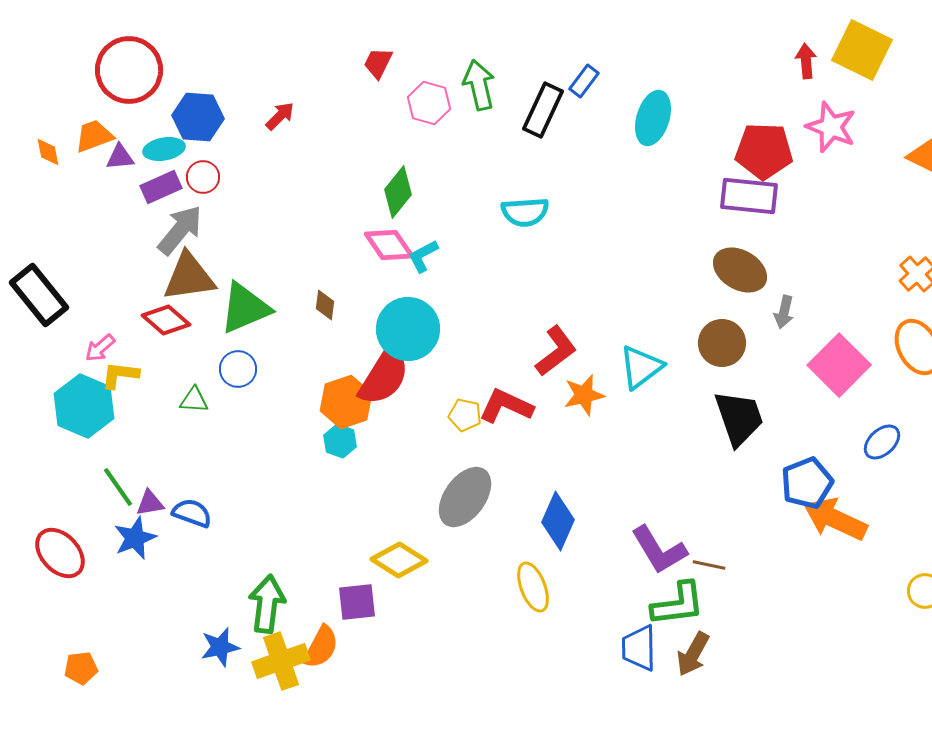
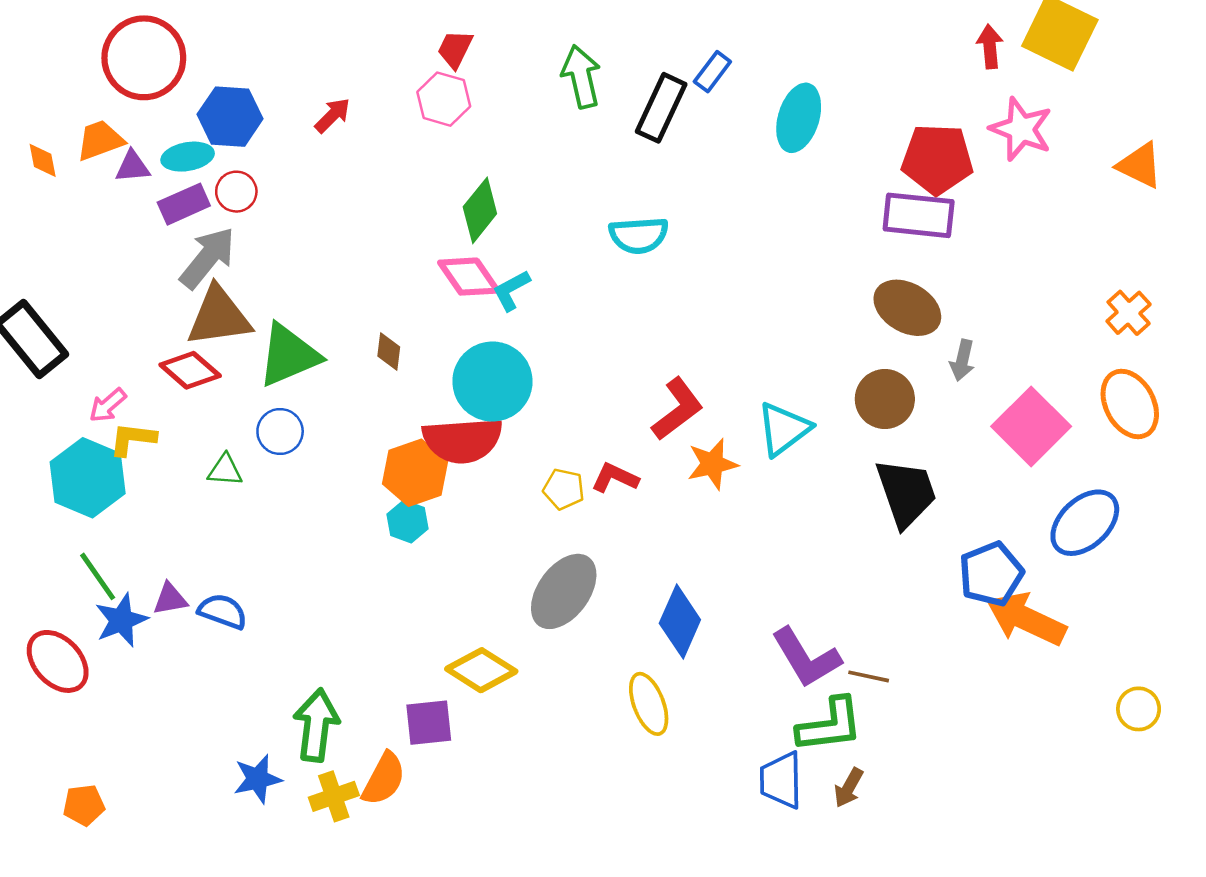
pink hexagon: (429, 103) -> (444, 99), moved
red semicircle: (384, 376) -> (462, 440), turned 54
red L-shape: (506, 406) -> (615, 478), size x0.7
blue ellipse: (882, 442) -> (1085, 523), size x1.5
green line: (118, 487) -> (98, 576), moved
blue star: (135, 538) -> (121, 620), moved
brown arrow: (693, 654) -> (849, 788), size x0.7
yellow cross: (281, 661) -> (334, 796), size x0.7

